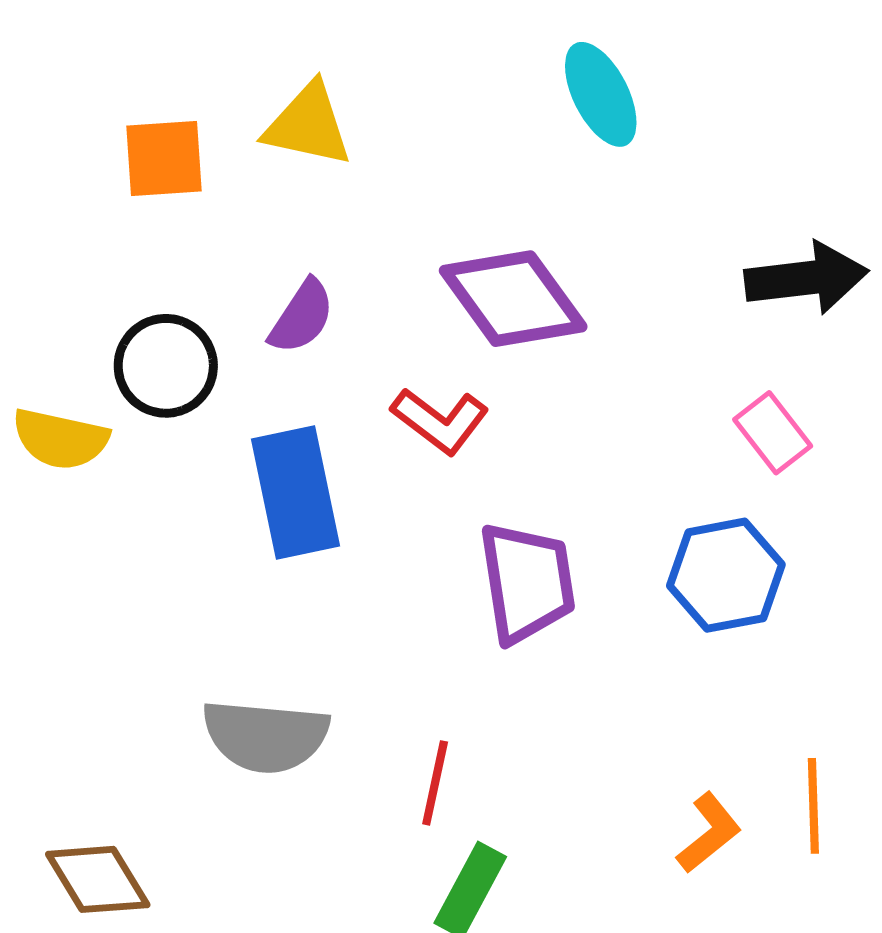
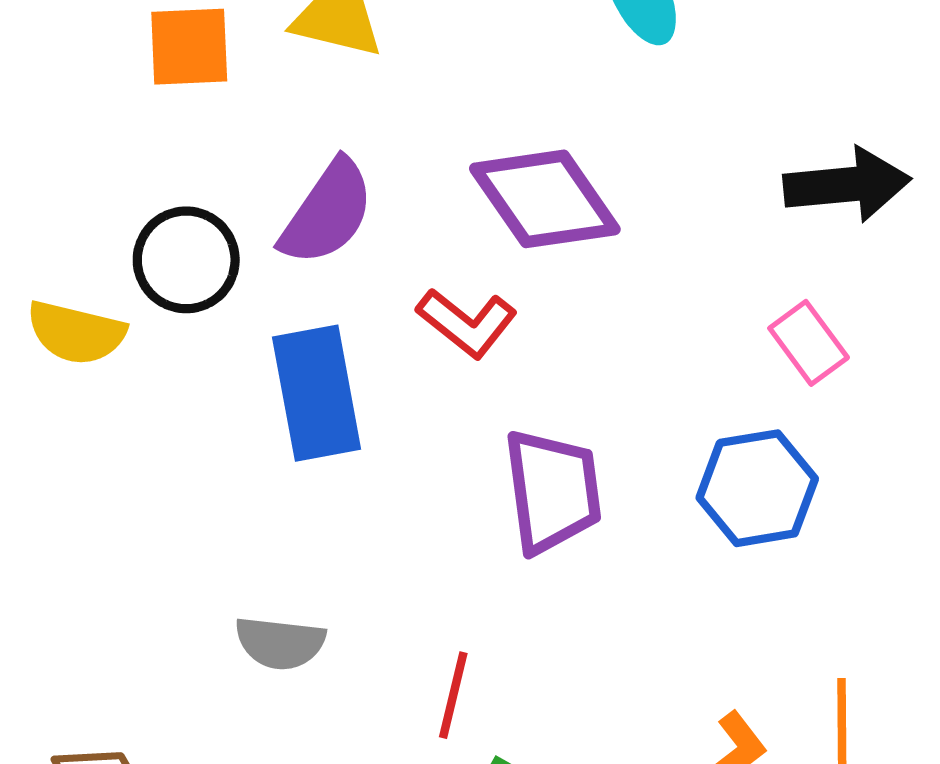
purple semicircle: (302, 317) -> (327, 213), size x1.4
gray semicircle: (266, 736) -> (280, 643), size x0.7

